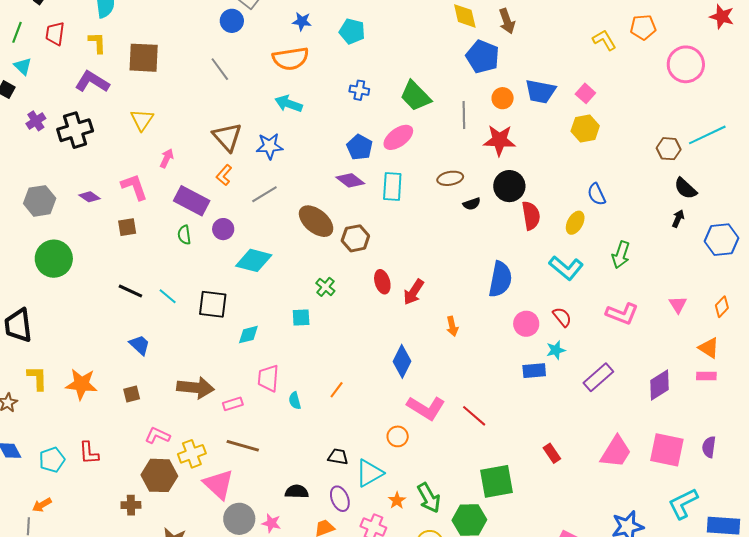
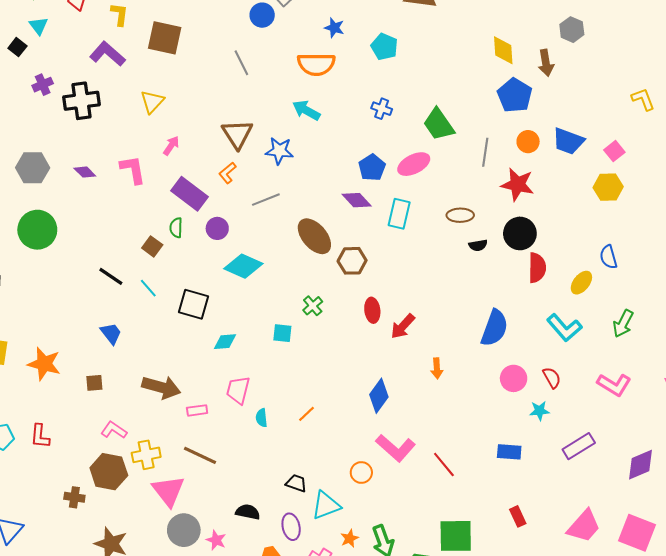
brown square: (127, 227) -> (152, 246), moved, turned 36
blue rectangle: (534, 371) -> (509, 452), moved

